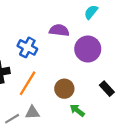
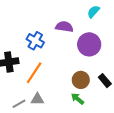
brown circle: (64, 89) -> (81, 80), moved

